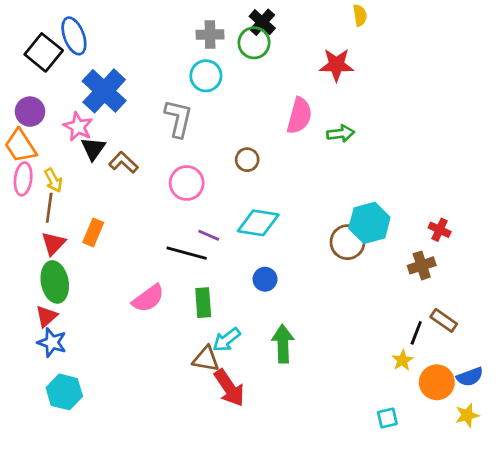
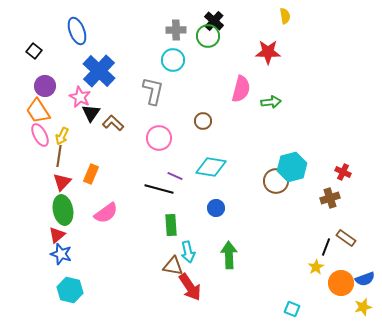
black square: (44, 52) -> (34, 51), moved, size x0.6
pink ellipse: (23, 179) -> (40, 135), turned -35
yellow arrow: (53, 180) -> (62, 136), turned 54
pink semicircle: (148, 298) -> (106, 213), moved
cyan arrow: (227, 340) -> (188, 252), turned -65
cyan square: (387, 418) -> (292, 309), moved, turned 35

